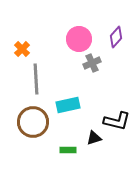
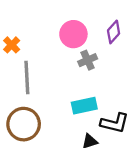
cyan rectangle: (68, 105) -> (84, 106), moved

